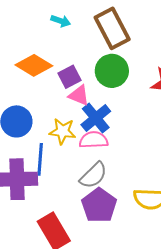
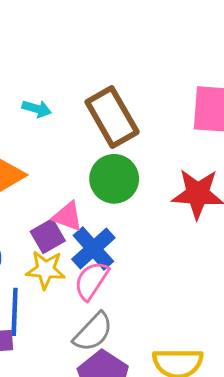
purple square: (70, 77) -> (48, 236), moved
pink semicircle: (94, 140) -> (91, 281), turned -52

